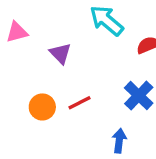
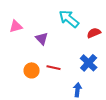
red line: (80, 103) -> (54, 68), turned 40

